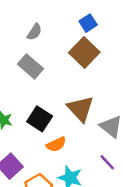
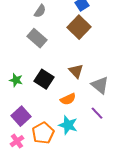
brown triangle: (80, 109) -> (76, 71), size x0.7
orange semicircle: (56, 144) -> (68, 99), moved

